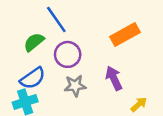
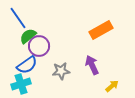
blue line: (56, 19) -> (18, 18), moved
purple circle: (68, 54) -> (39, 46), moved

